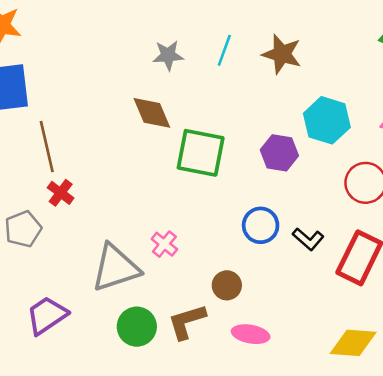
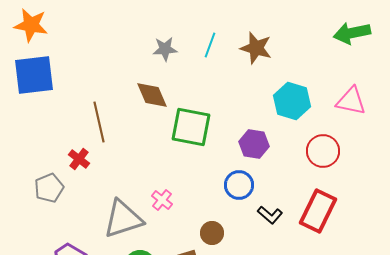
brown line: (47, 147) -> (99, 122), moved
purple hexagon: (279, 153) -> (254, 144), moved
black L-shape: (308, 239) -> (270, 215), moved

